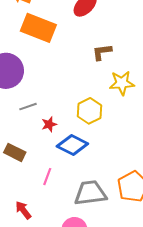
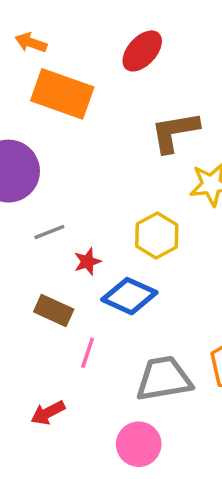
brown L-shape: (102, 52) -> (175, 132), size x1.4
brown rectangle: (15, 152) -> (54, 310), moved
red arrow: (23, 210) -> (48, 413), turned -78

